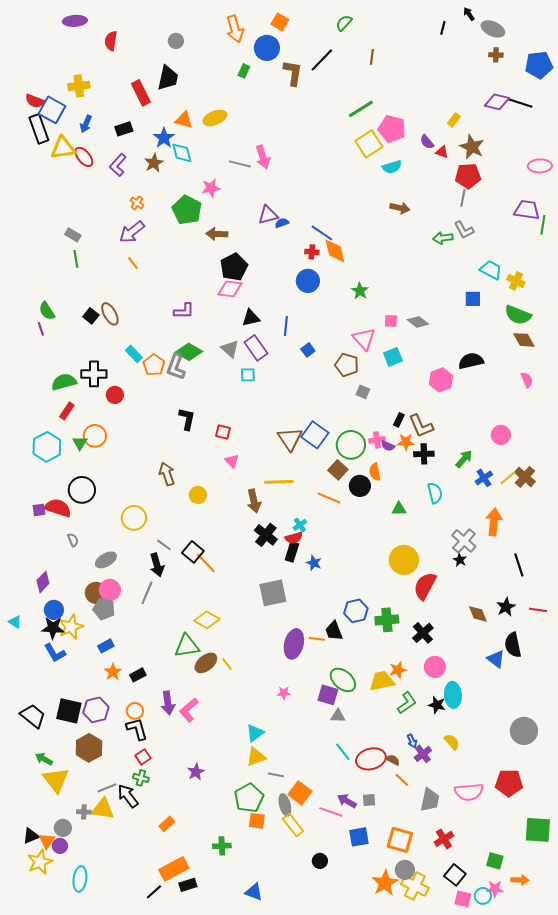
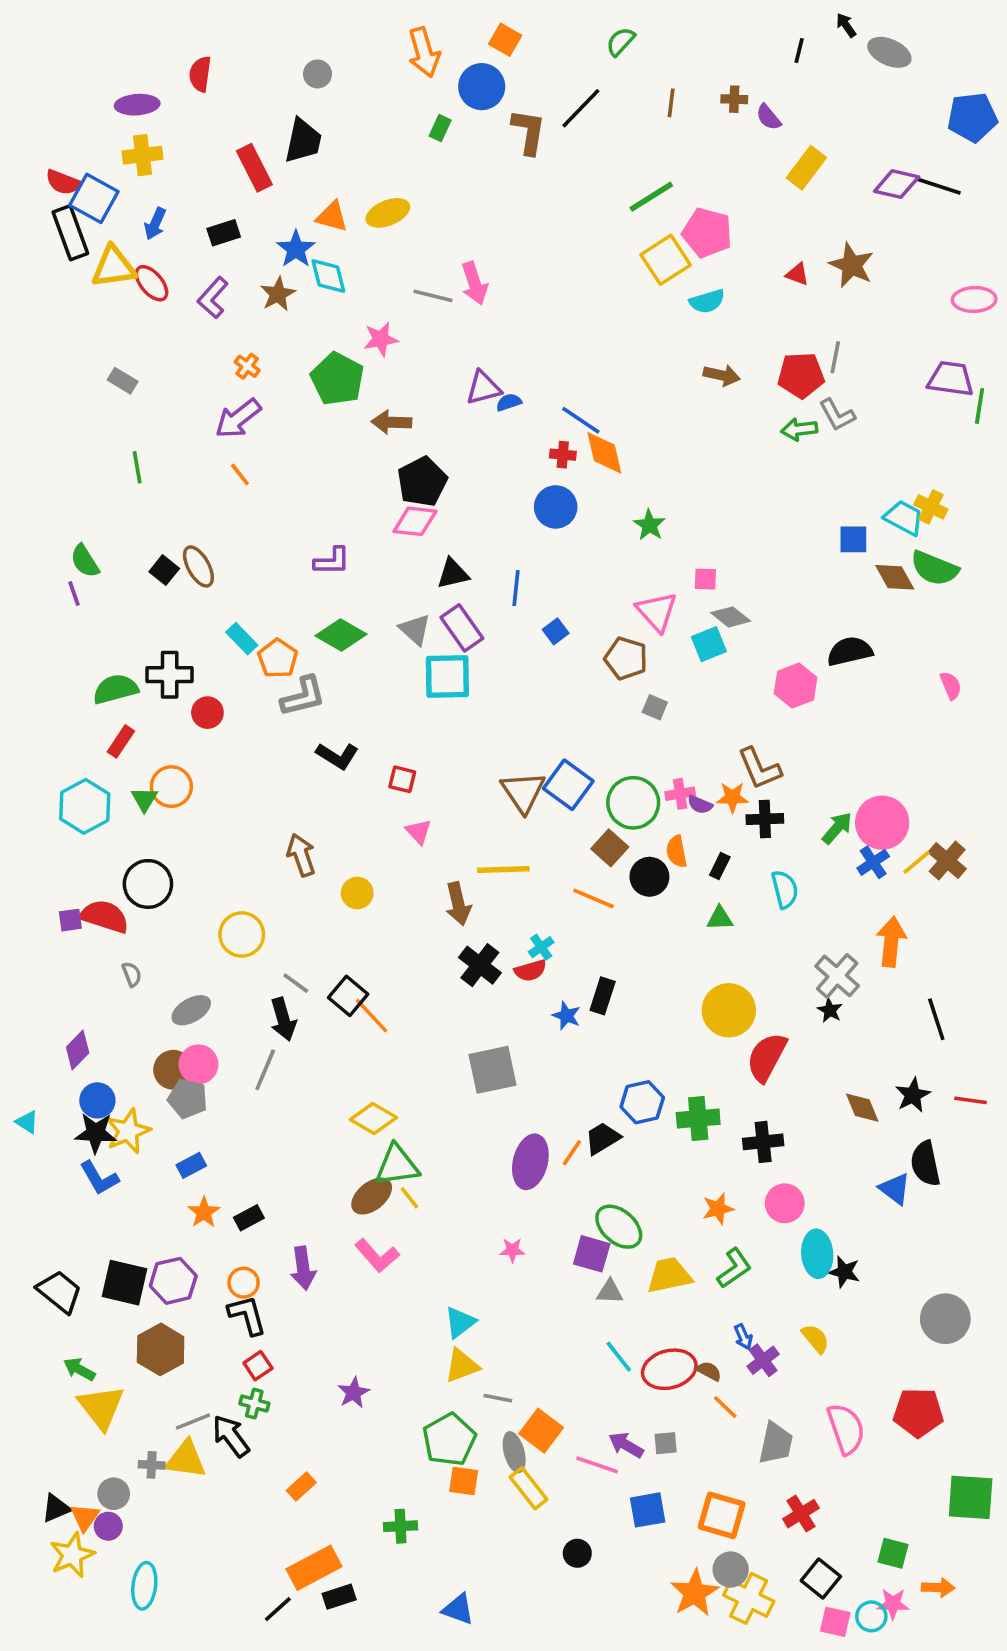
purple ellipse: (75, 21) -> (137, 105), moved
brown cross: (496, 55) -> (734, 99), moved
yellow rectangle: (454, 120) -> (806, 168), moved, size x1.6
purple semicircle: (427, 142) -> (769, 117), moved
red pentagon: (468, 176) -> (801, 375), moved
gray rectangle: (73, 235) -> (123, 381), moved
cyan trapezoid: (491, 270) -> (904, 518), moved
gray diamond: (418, 322) -> (731, 617), moved
brown diamond: (524, 340) -> (895, 577), moved
gray L-shape: (176, 367) -> (303, 696), moved, turned -124
cyan square: (248, 375) -> (447, 677), size x1.8
black L-shape: (187, 419) -> (337, 756), turned 110
black rectangle: (399, 420) -> (720, 866), moved
pink circle: (501, 435) -> (882, 823), moved, size x1.5
black rectangle: (292, 552) -> (603, 996), moved
black trapezoid: (334, 631) -> (603, 1138), turned 80
black cross: (423, 633) -> (763, 1142), turned 35
orange line: (317, 639) -> (572, 1153), turned -63
green triangle: (187, 646) -> (397, 1165), moved
yellow trapezoid: (382, 681) -> (669, 1275), moved
black star: (437, 705) -> (844, 1272), moved
pink L-shape: (189, 710) -> (377, 1256), moved, turned -90
pink semicircle: (469, 792) -> (846, 1429), turned -104

